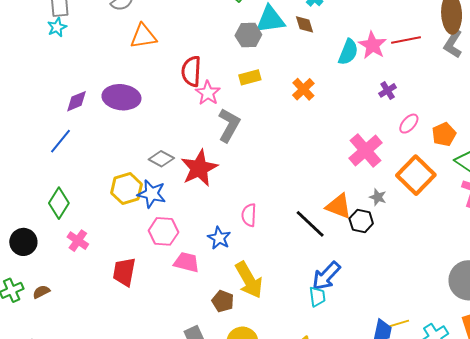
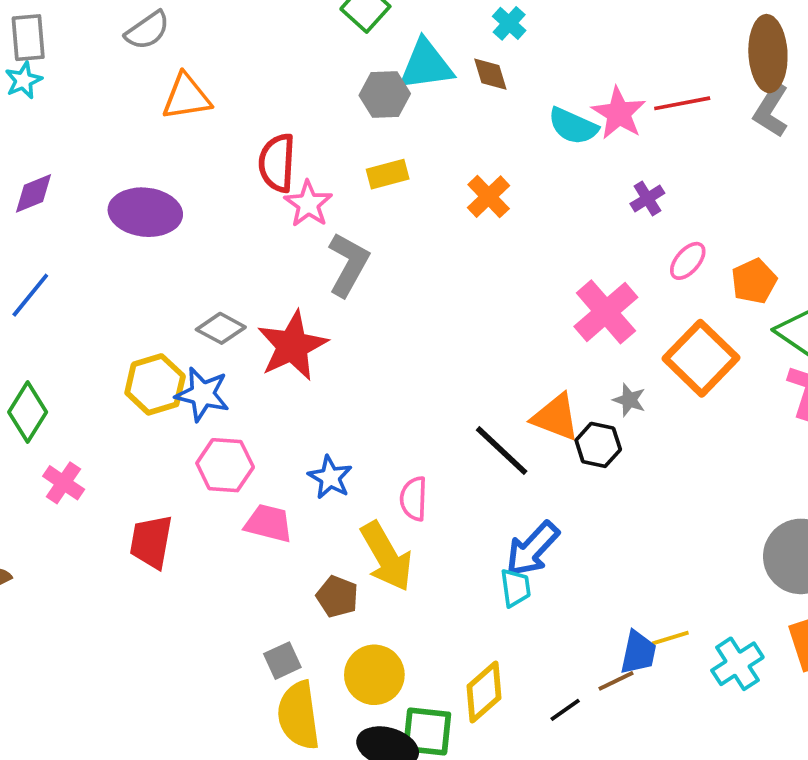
cyan semicircle: (348, 52) -> (573, 126), turned 92
purple diamond: (77, 101) -> (33, 193), moved
pink semicircle: (249, 215) -> (414, 499), moved

